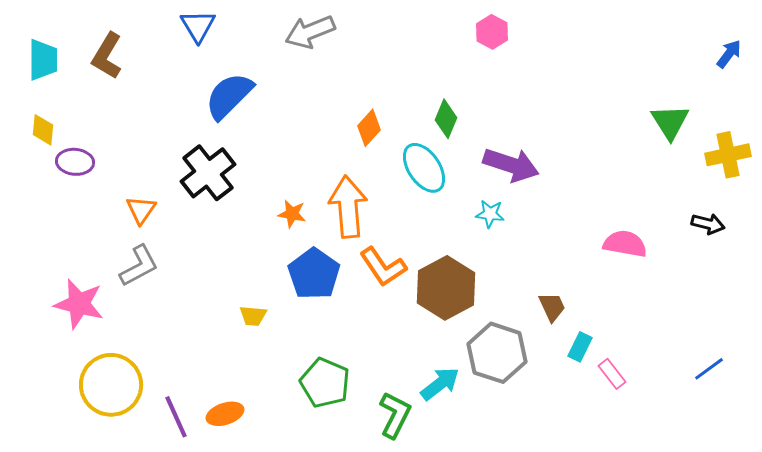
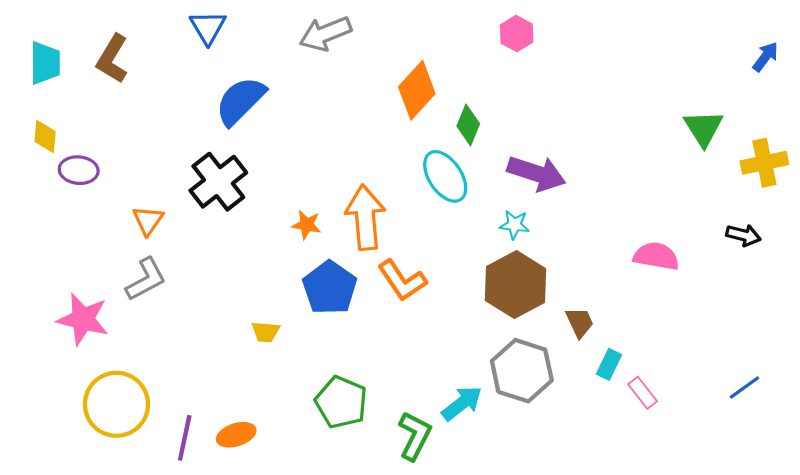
orange diamond: (369, 128) -> (417, 90), moved, size x1.5
brown hexagon: (446, 288) -> (516, 285), moved
purple line: (176, 417) -> (185, 438), turned 36

